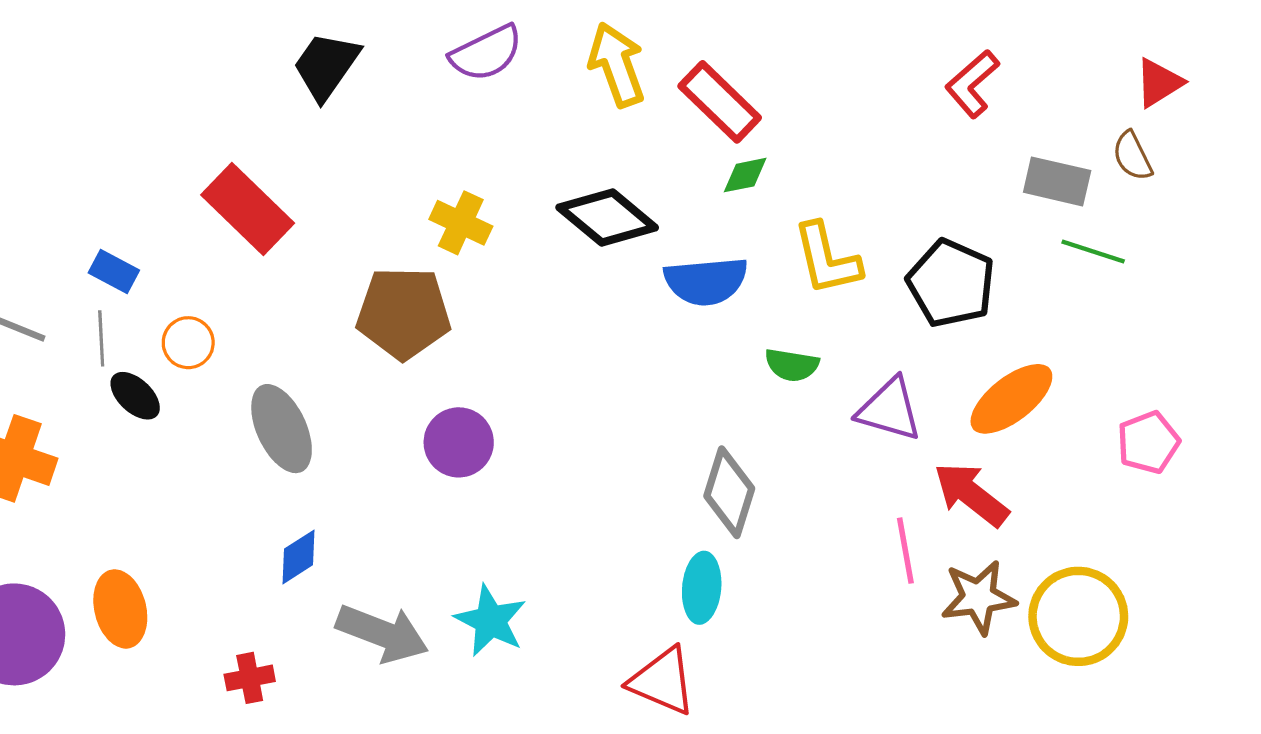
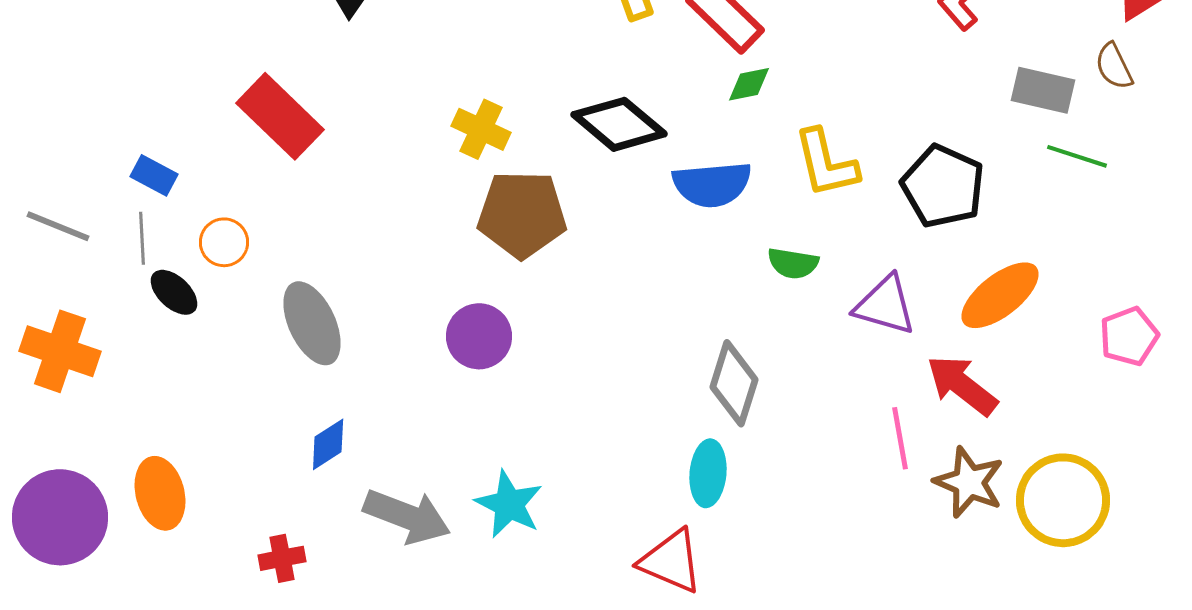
brown pentagon: (404, 313) -> (522, 214), moved
brown star: (979, 597) -> (969, 482), turned 30

